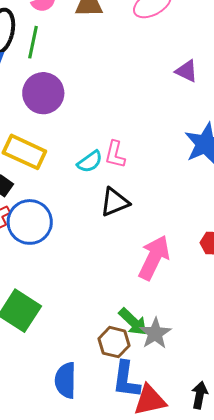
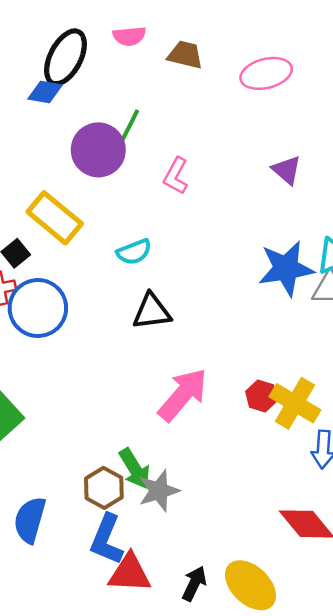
green line: (33, 42) -> (128, 129), moved
pink L-shape: (115, 154) -> (176, 176), moved

